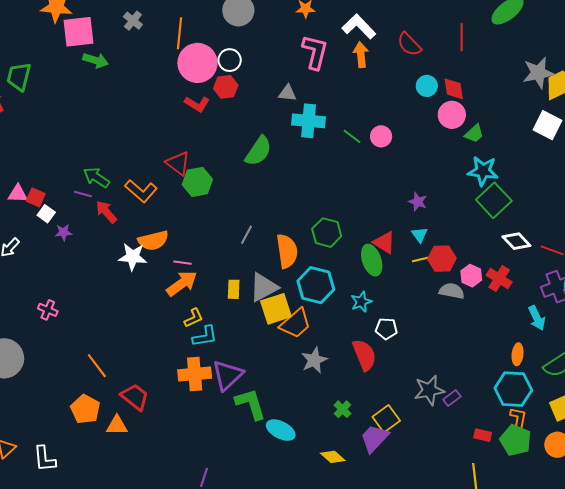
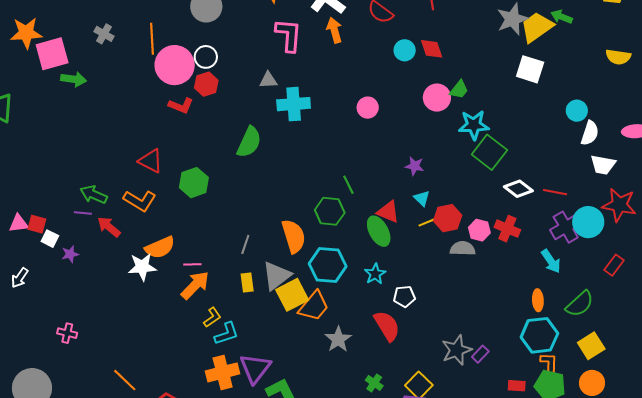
pink circle: (452, 115) -> (437, 98), moved
green line: (352, 136) -> (348, 185), moved, turned 36
red triangle: (178, 163) -> (151, 161), moved
gray line: (247, 235) -> (245, 244), moved

